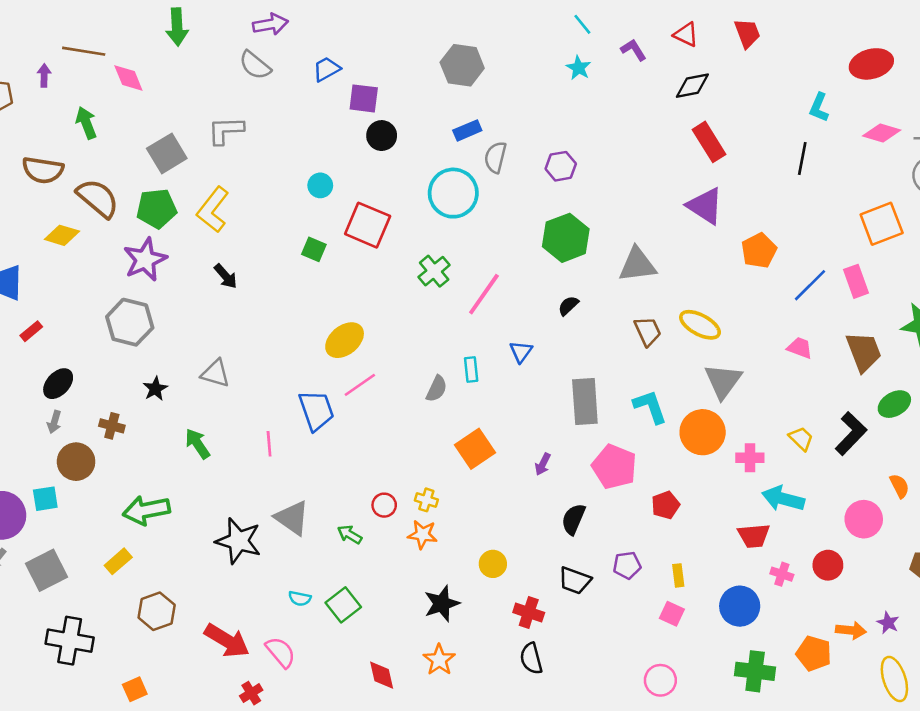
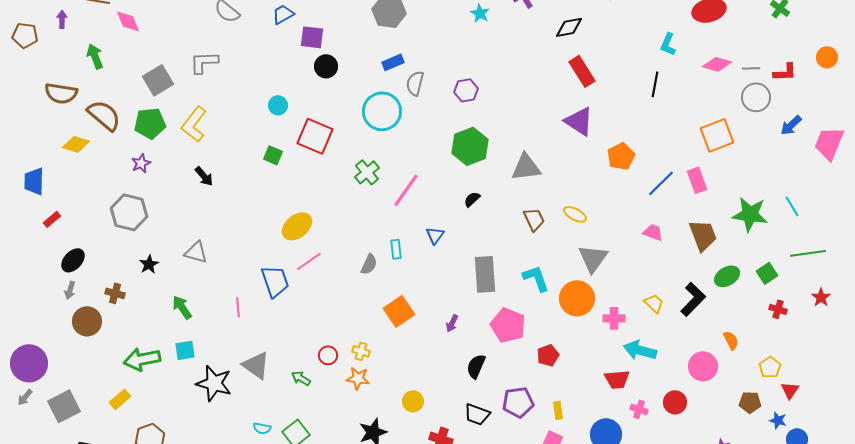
purple star: (145, 260) -> (141, 163), size x0.6
yellow ellipse: (700, 325) -> (575, 214), size x0.7
cyan square: (45, 499) -> (185, 350), moved
purple pentagon: (627, 565) -> (518, 402), size x1.4

